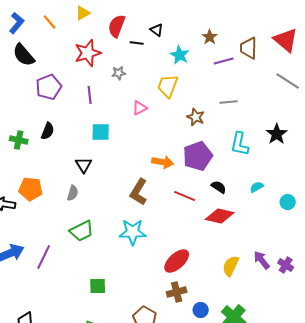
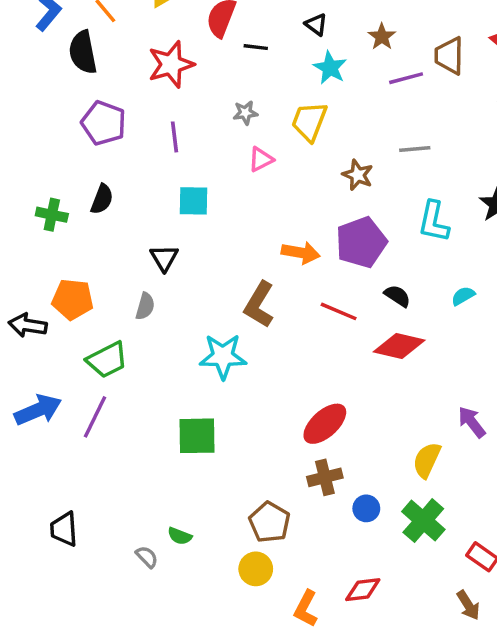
black triangle: (157, 30) -> (316, 25), moved
black semicircle: (24, 55) -> (83, 52), moved, turned 30
gray star: (119, 73) -> (245, 113), moved
purple pentagon: (49, 87) -> (104, 123), turned -30
green trapezoid: (82, 231) -> (107, 360), moved
cyan star: (133, 232) -> (223, 356), moved
yellow semicircle: (231, 266) -> (427, 460), moved
green square: (98, 286) -> (197, 436), moved, size x1.4

